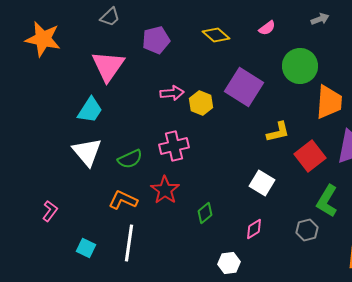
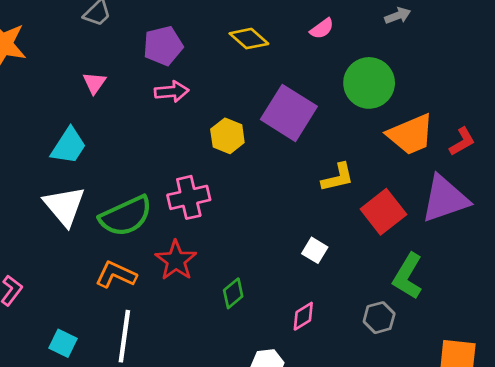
pink triangle: (108, 66) -> (94, 83), size x0.5
pink arrow: (172, 93) -> (172, 92), moved
orange trapezoid: (329, 102) -> (411, 134), turned 63
green semicircle: (130, 159) -> (126, 216), size x1.5
white square: (262, 183) -> (315, 250), size x0.7

